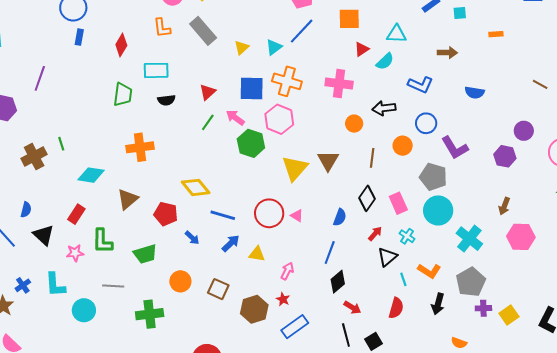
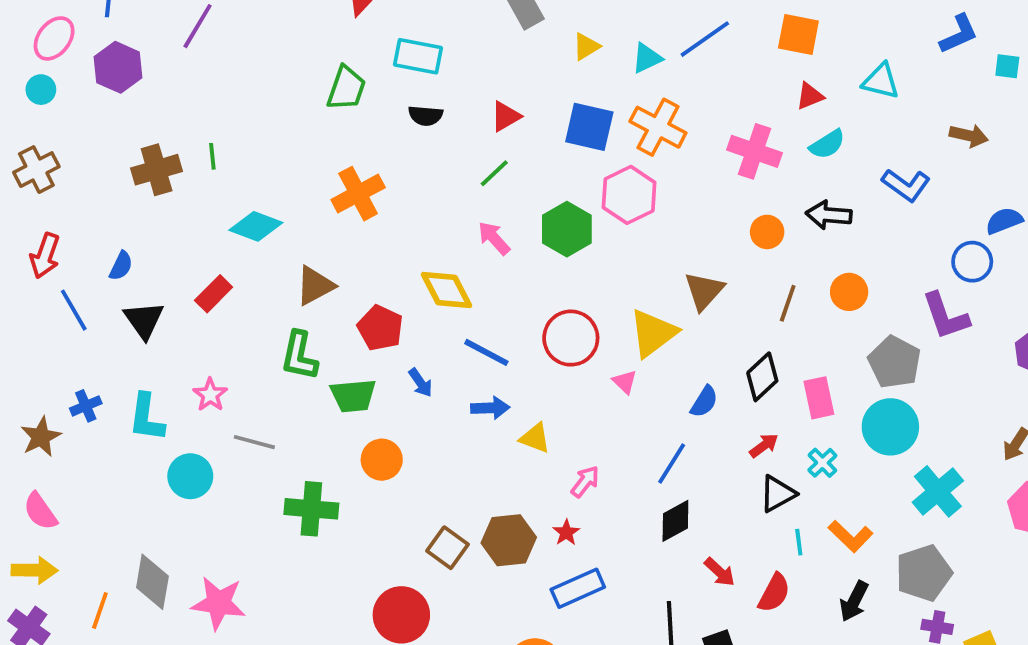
cyan semicircle: (385, 61) -> (827, 144), moved
blue semicircle: (475, 93) -> (1004, 221), turned 138
pink arrow: (235, 118) -> (494, 238), moved
blue circle: (426, 123) -> (972, 262), moved
orange cross: (140, 147) -> (358, 194), turned -32
yellow triangle: (295, 168) -> (653, 333), moved
red circle: (269, 213) -> (571, 338), moved
green L-shape: (102, 241) -> (299, 356), moved
blue arrow: (231, 243) -> (490, 408), turned 30
pink star: (75, 253) -> (210, 395), moved, turned 30
green trapezoid: (145, 254) -> (353, 396), moved
brown square: (218, 289) -> (447, 548), moved
red arrow: (352, 308) -> (720, 572), moved

